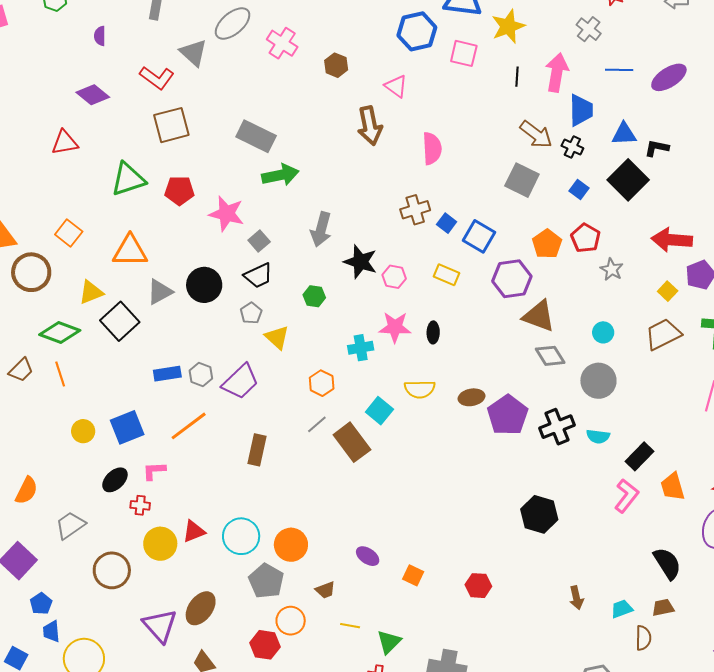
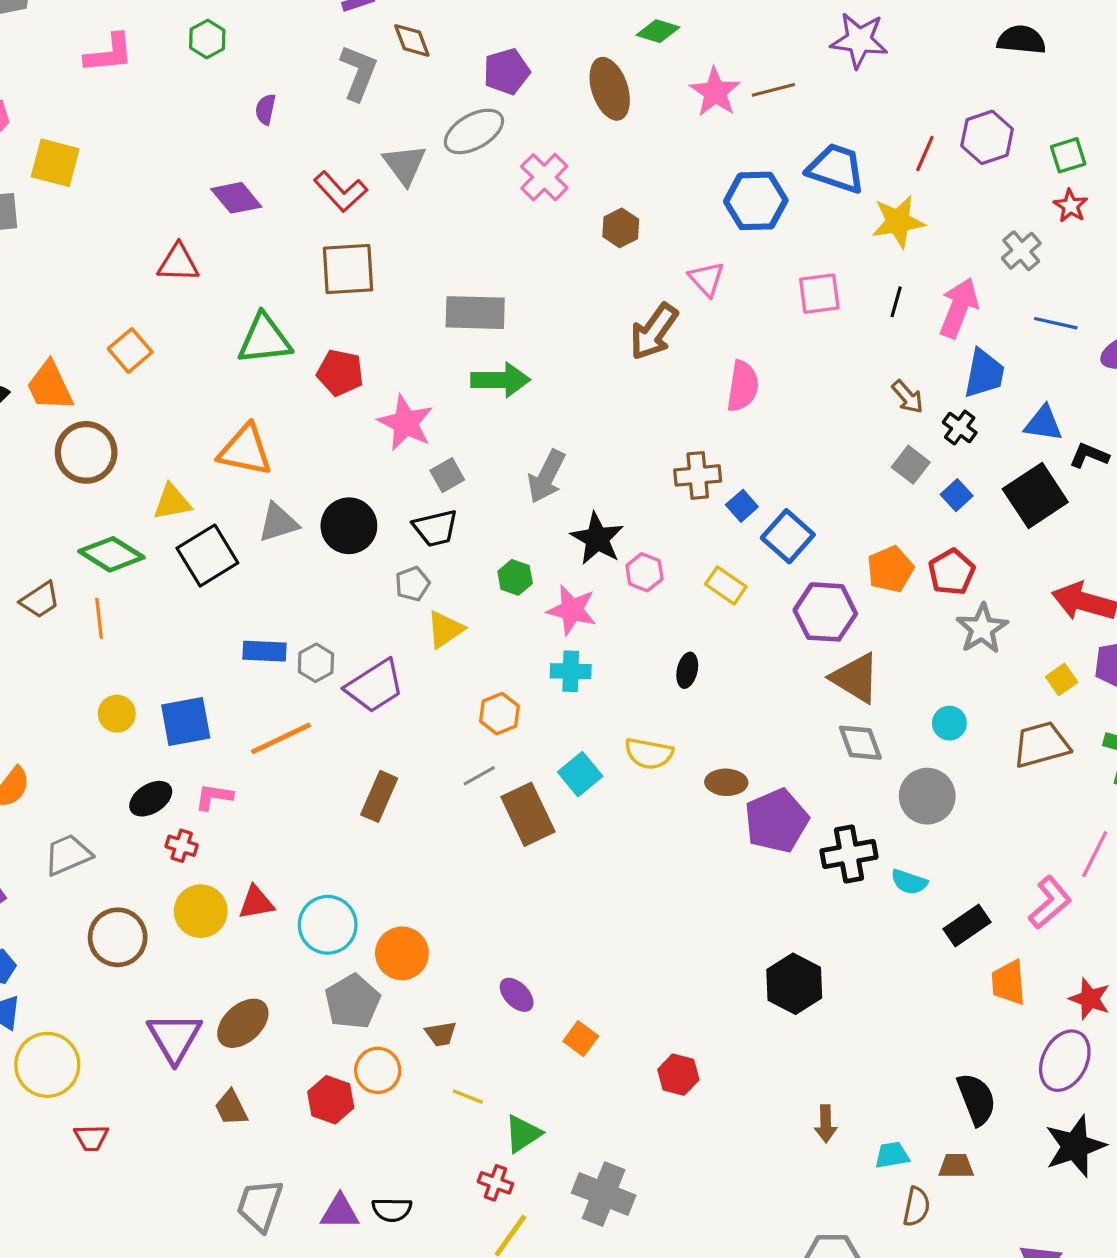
pink square: (464, 53) -> (819, 294), moved, turned -32
brown arrow: (370, 126) -> (654, 332), turned 36
brown arrow: (536, 134) -> (908, 397), size x0.7
gray rectangle: (256, 136) -> (475, 313), turned -36
gray square: (522, 180) -> (911, 465), moved, size x0.7
orange square: (69, 233) -> (130, 350), moved
gray star: (612, 269) -> (982, 629), size x1.4
pink star: (395, 327) -> (572, 610), moved
yellow triangle: (277, 337) -> (445, 629), turned 32
pink L-shape: (626, 496) -> (1050, 902), moved

